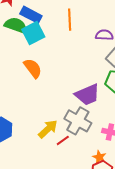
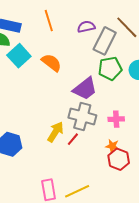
cyan square: (33, 33) -> (19, 56), moved
orange semicircle: (33, 68) -> (51, 63), moved

